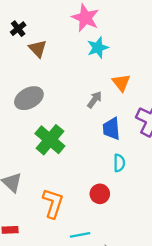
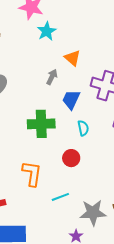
blue trapezoid: (111, 129) -> (71, 100), turned 40
green cross: (50, 140) -> (41, 124), moved, turned -32

